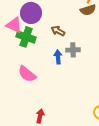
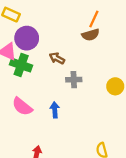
blue arrow: (58, 57) -> (55, 110), moved

